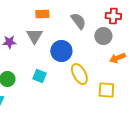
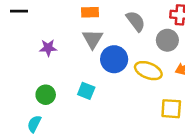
gray triangle: (34, 36) -> (93, 39), moved
yellow ellipse: (79, 74) -> (148, 71), moved, turned -40

